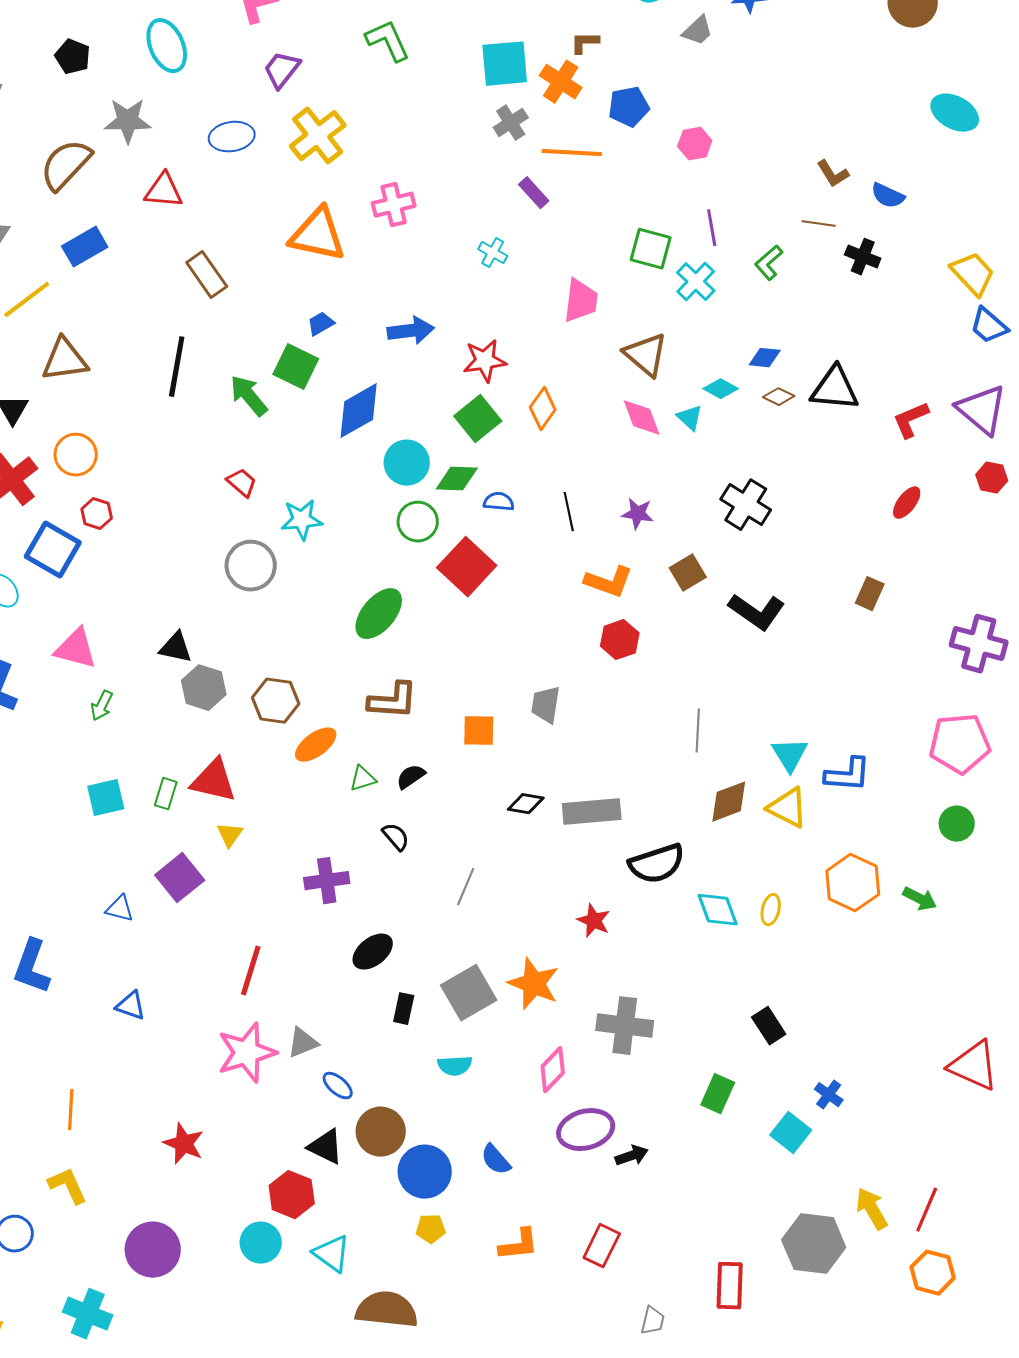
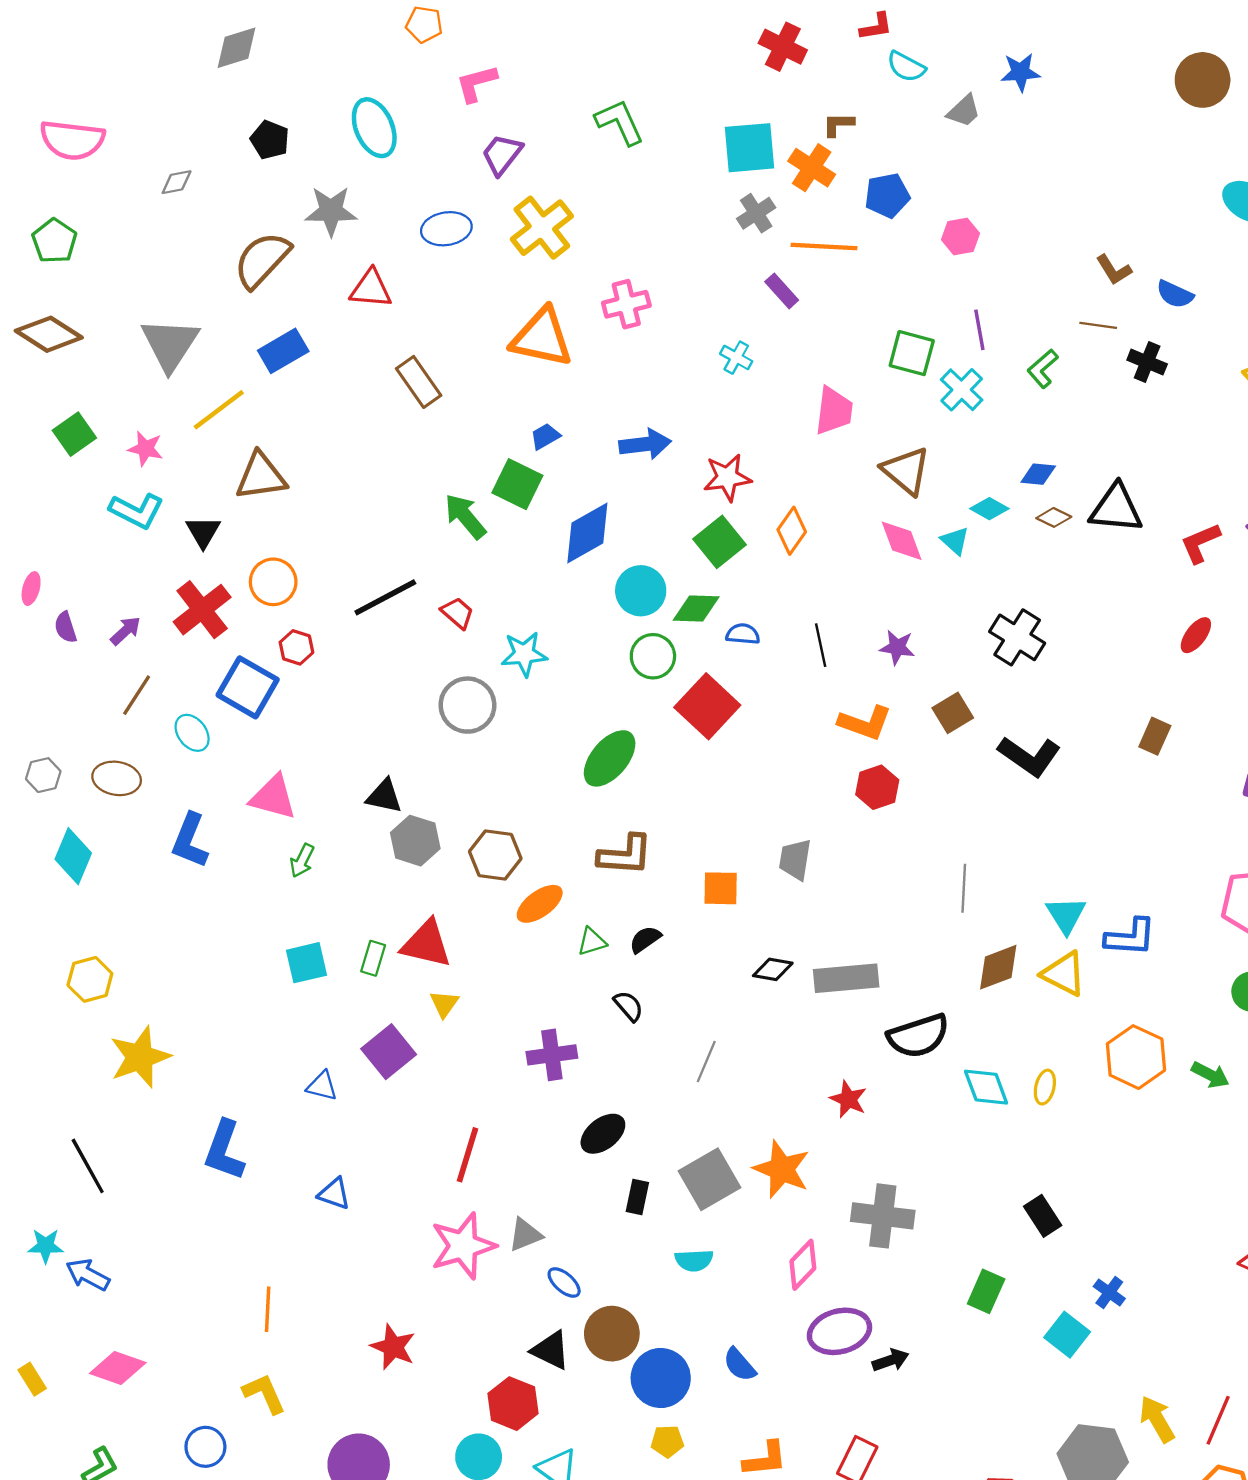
black line: (177, 367) -> (385, 597), moved, turned 52

